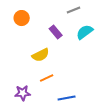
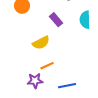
cyan semicircle: (85, 32) -> (85, 20), turned -54
purple star: (23, 93) -> (35, 81), moved

